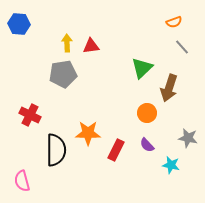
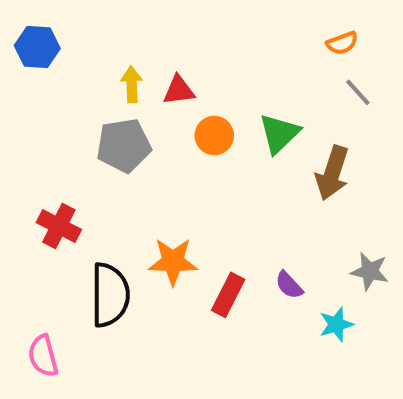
orange circle: (147, 113) -> (214, 136), moved
cyan star: (171, 165) -> (336, 324), turned -30

